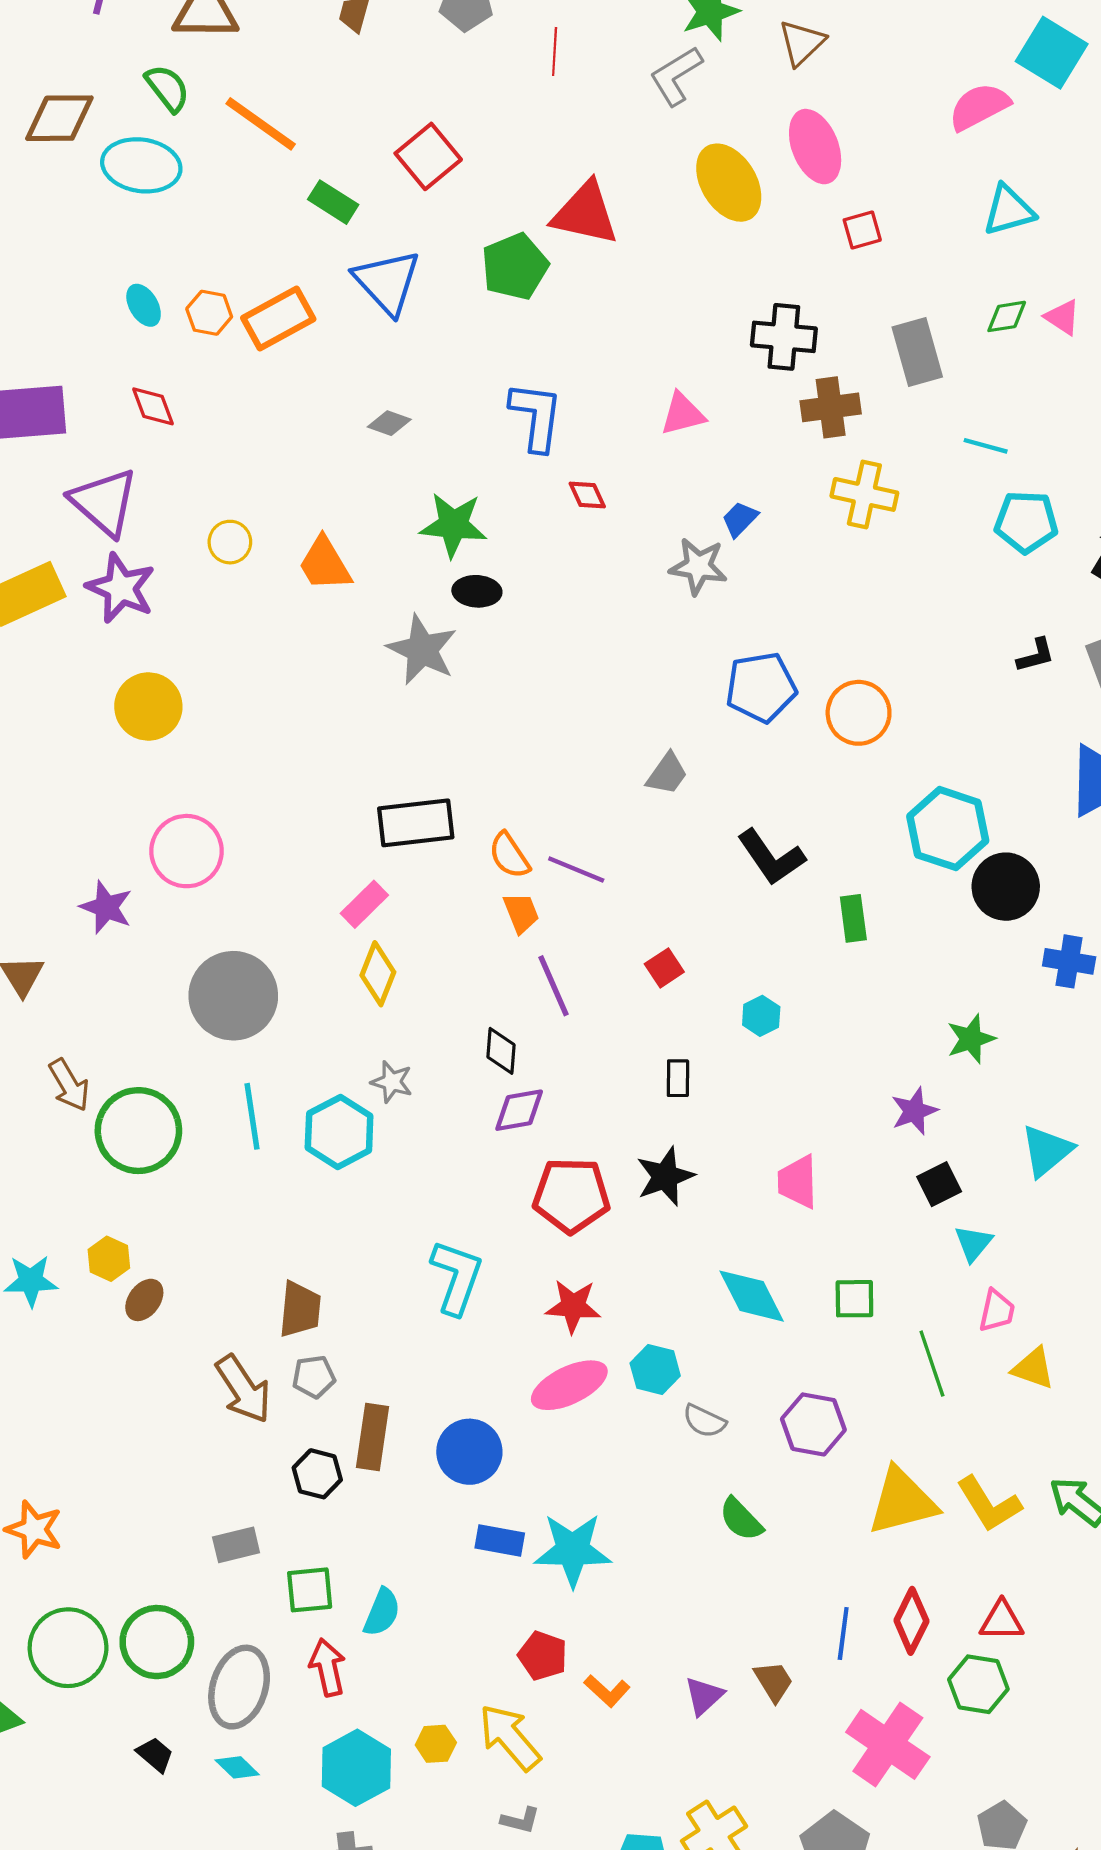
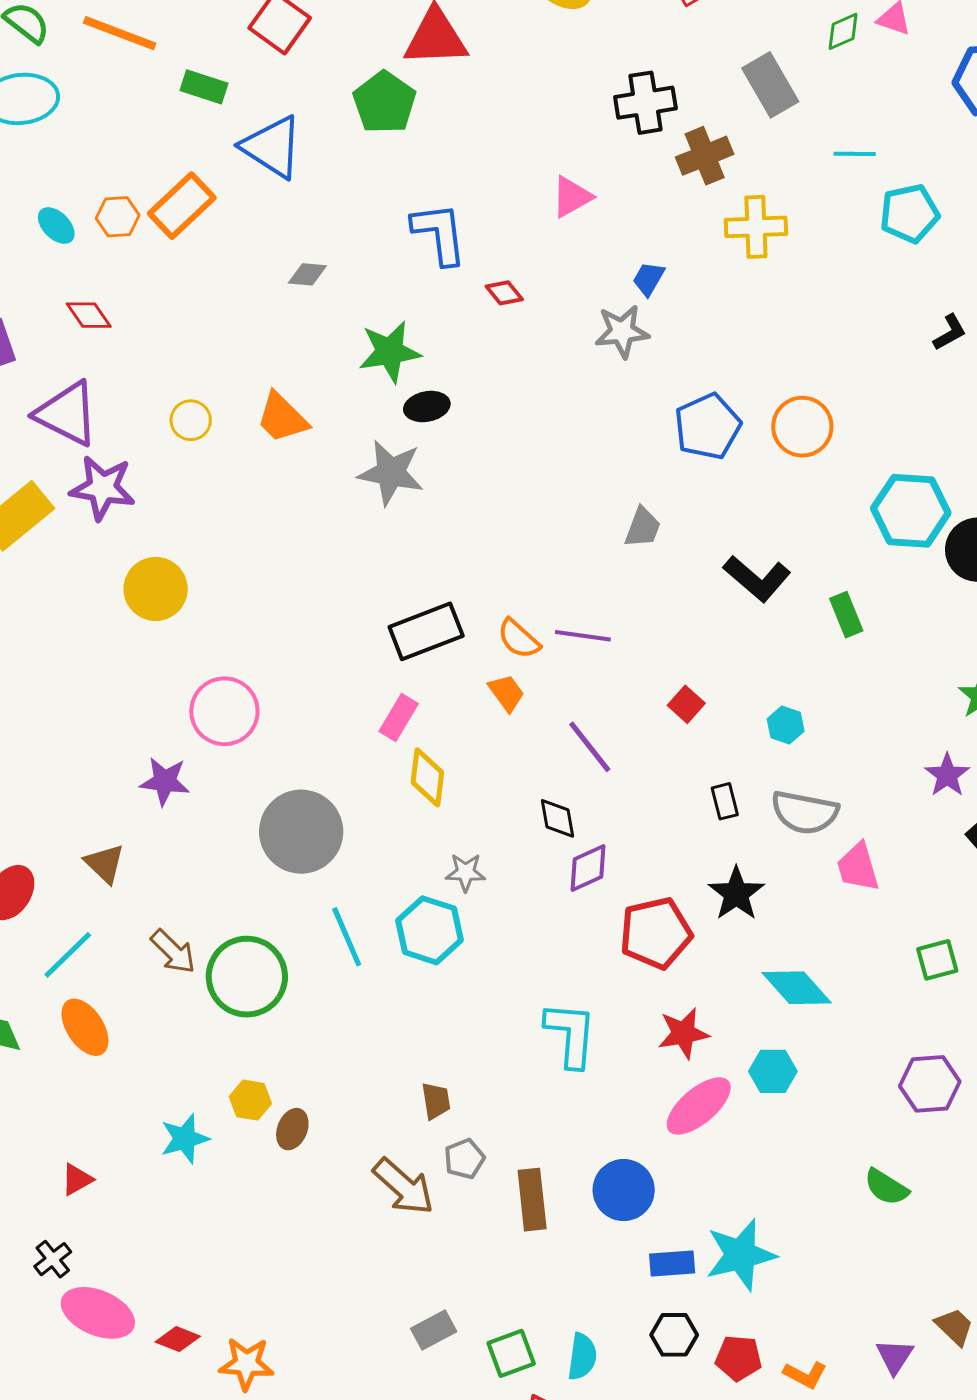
orange trapezoid: (521, 913) -> (506, 693), moved
cyan diamond: (752, 1296) -> (797, 988), moved
brown trapezoid: (300, 1309) -> (436, 1101), size x0.7
gray semicircle: (704, 1421) -> (805, 812), moved, size x1.6
black hexagon: (317, 1474) -> (674, 1335), moved

